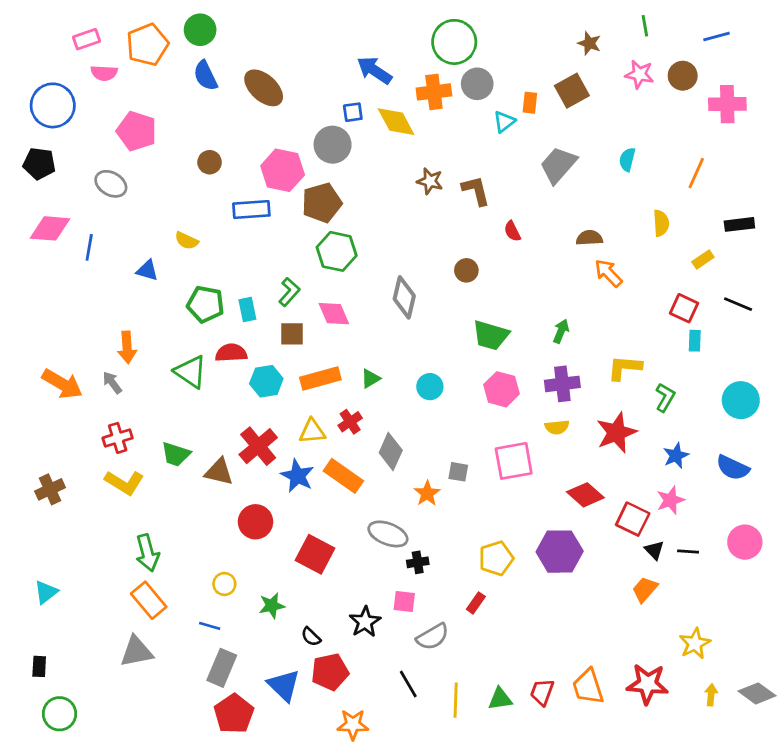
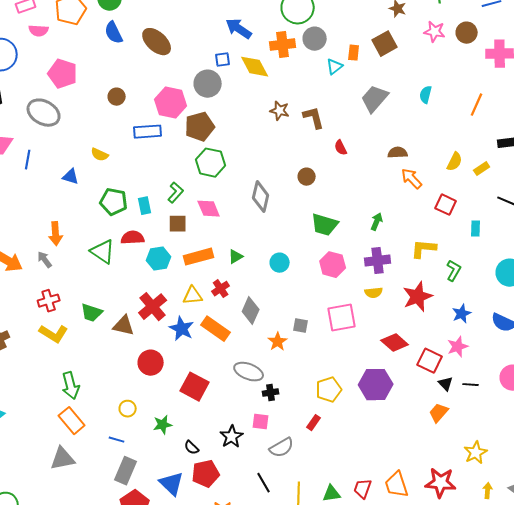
gray ellipse: (111, 184) -> (44, 113), size x1.4
yellow semicircle: (661, 223) -> (455, 162), moved, turned 30
red square: (684, 308) -> (446, 205), moved

